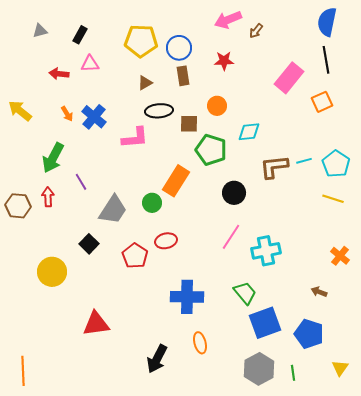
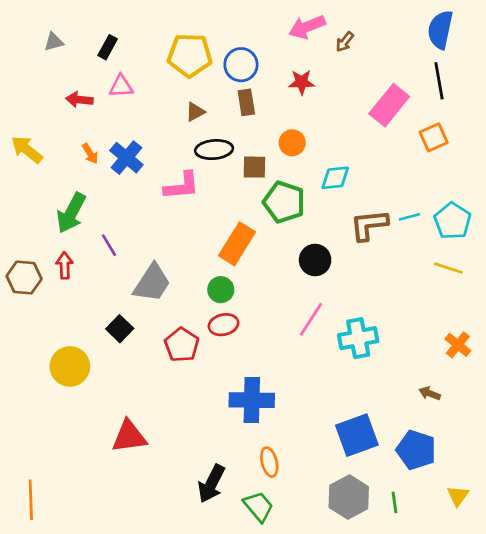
green circle: (152, 203) -> (221, 290), moved
green trapezoid: (245, 293) -> (258, 507), moved

